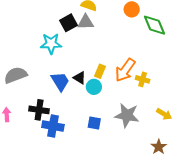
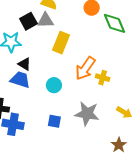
yellow rectangle: (100, 71) -> (61, 43), moved, size x1.5
black triangle: (80, 78) -> (24, 64), moved
blue trapezoid: (60, 81) -> (20, 80), turned -40

